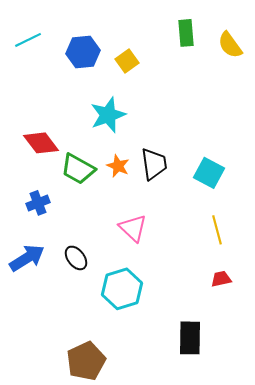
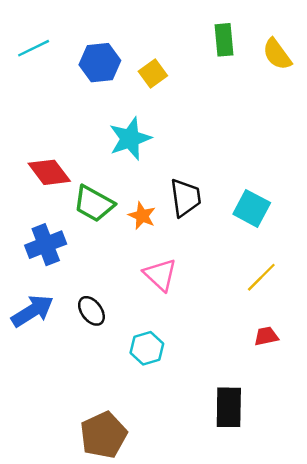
orange star: (118, 166) -> (142, 216), moved
blue cross: (38, 203) -> (46, 245), size x1.4
yellow line: (217, 230) -> (261, 277), turned 60
cyan hexagon: (122, 289) -> (147, 348), size x0.7

